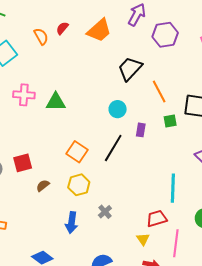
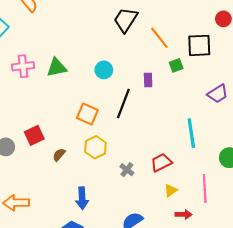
cyan circle: (118, 109) -> (104, 70), moved
red trapezoid: (157, 219) -> (161, 163), moved
blue arrow: (72, 223) -> (82, 198), moved
yellow triangle: (143, 239) -> (171, 190), turned 40

